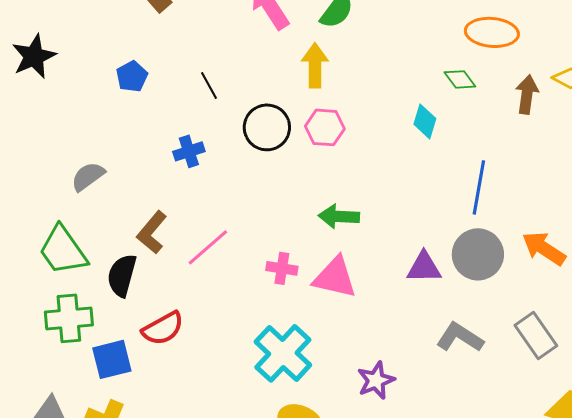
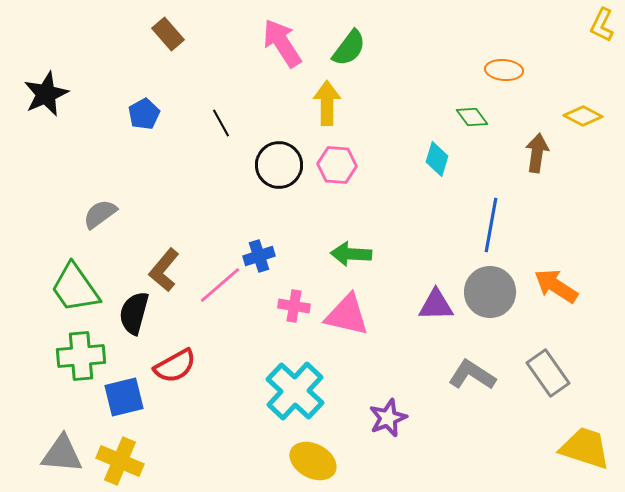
orange ellipse: (492, 32) -> (504, 70), size x0.7
brown arrow: (527, 94) -> (537, 153), moved
blue cross: (189, 151) -> (259, 256), moved

